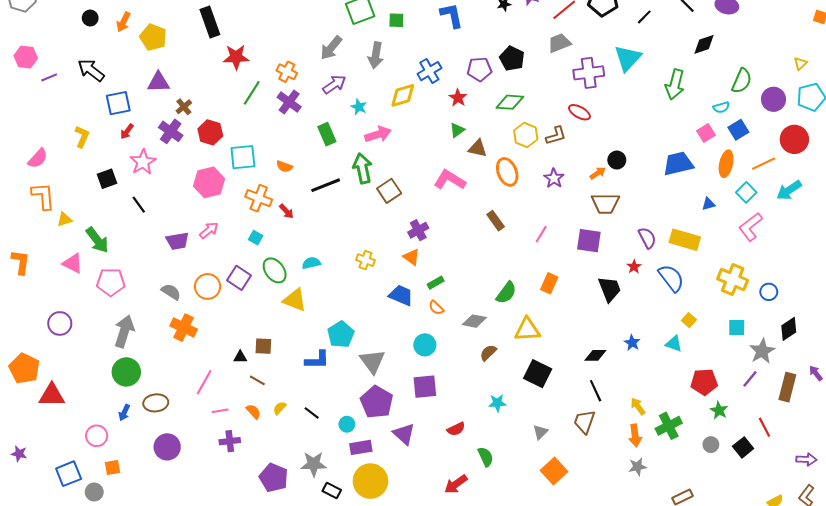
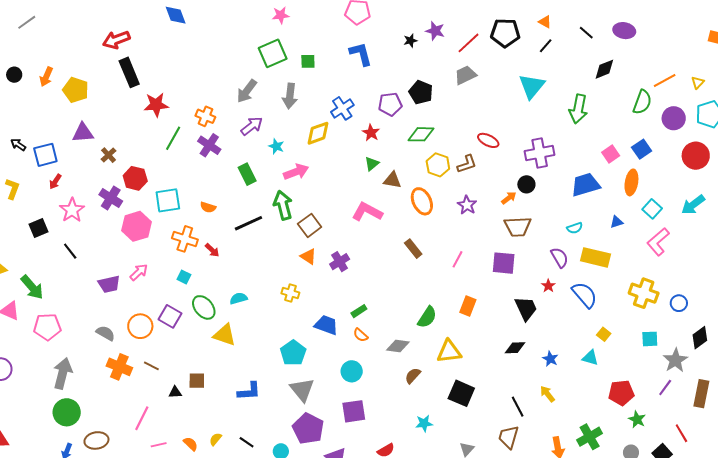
black arrow: (91, 70) -> (18, 145), moved, size x0.6
purple cross: (589, 73) -> (540, 153), moved
cyan semicircle: (721, 107) -> (575, 228), moved
purple cross: (171, 131) -> (111, 198), moved
orange line: (764, 164) -> (665, 80), moved
orange triangle: (411, 257) -> (308, 256), moved
cyan pentagon: (341, 335) -> (293, 353), moved
black diamond: (595, 355) -> (515, 348), moved
brown line: (257, 380) -> (151, 366), moved
yellow arrow: (638, 406) -> (547, 394), moved

